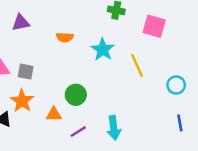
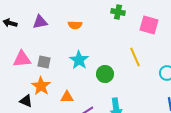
orange semicircle: (65, 37) -> (75, 25), moved
cyan star: (103, 50) -> (79, 60), moved
green circle: (76, 95) -> (105, 74), moved

